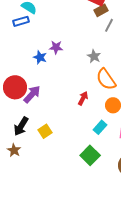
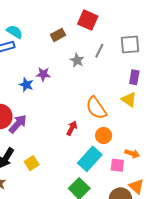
brown rectangle: (101, 10) -> (58, 35), moved
gray star: (94, 56) -> (77, 60), moved
cyan rectangle: (100, 127) -> (90, 159), size x1.6

